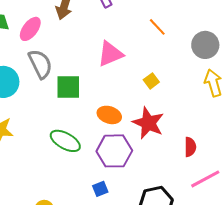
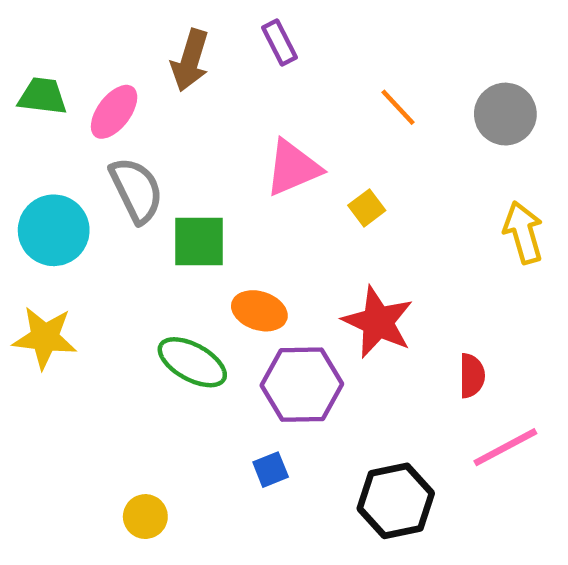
gray circle: (205, 45) -> (505, 114), moved
yellow square: (151, 81) -> (367, 208), moved
orange ellipse: (109, 115) -> (259, 311), moved

